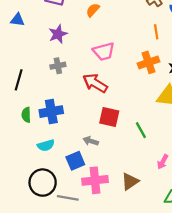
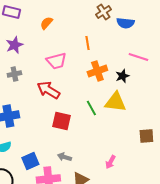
orange line: (156, 32) -> (87, 43), moved
green line: (141, 130) -> (91, 108), moved
gray arrow: (91, 141) -> (64, 157), moved

